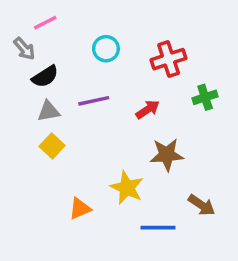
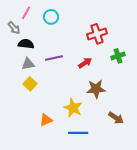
pink line: (45, 23) -> (26, 13), turned -32
cyan circle: (106, 49) -> (51, 17), moved
black semicircle: (45, 76) -> (26, 44), turned -140
blue line: (158, 228) -> (78, 133), moved

